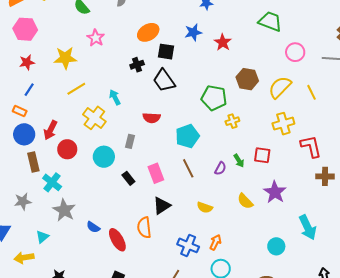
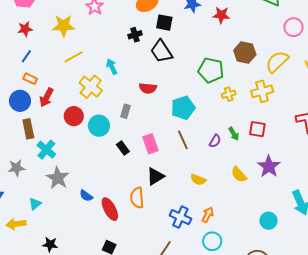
red star: (223, 42) -> (221, 15), turned -30
orange rectangle: (20, 111) -> (30, 79), moved
yellow cross: (283, 124) -> (262, 91), moved
red circle: (67, 149) -> (74, 116), moved

